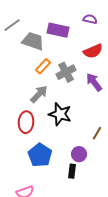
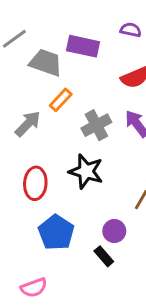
gray cross: (66, 72) -> (96, 125), moved
gray arrow: (39, 94) -> (28, 124), moved
black rectangle: (72, 171) -> (104, 256), turned -48

